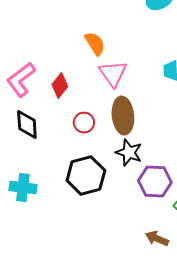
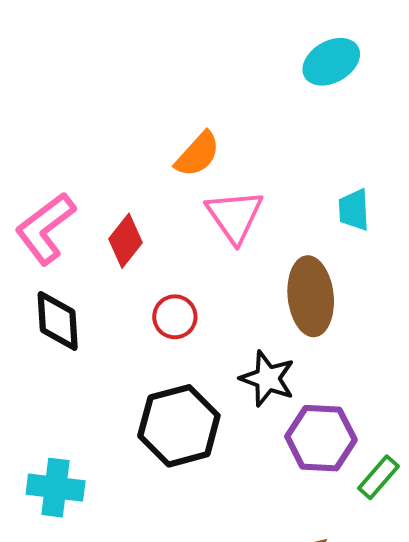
orange semicircle: (95, 44) -> (198, 154), turned 75
brown ellipse: (123, 116) -> (311, 296), moved
cyan cross: (23, 188) -> (56, 488), moved

